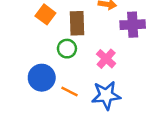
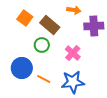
brown rectangle: (77, 23) -> (50, 25), turned -48

